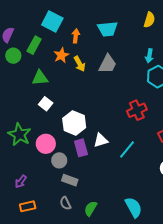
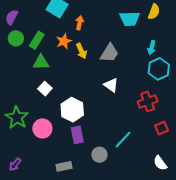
cyan trapezoid: (108, 29) -> (130, 19), moved
green rectangle: (34, 45) -> (37, 40), moved
red cross: (137, 110) -> (148, 101), moved
white triangle: (101, 140) -> (111, 85), moved, turned 49
gray circle: (59, 160) -> (99, 155), moved
gray rectangle: (70, 180) -> (64, 166), turned -35

